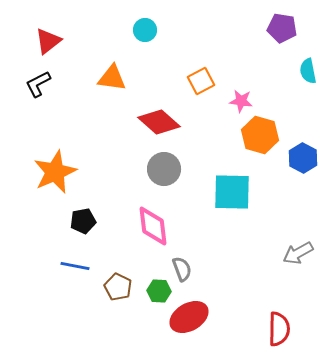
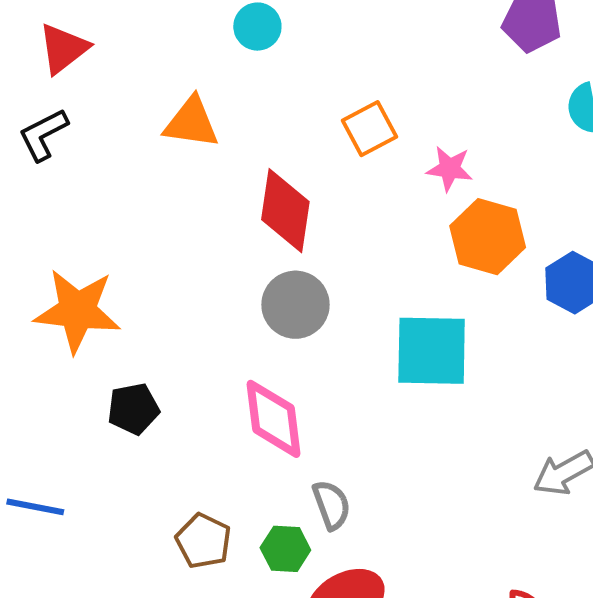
red diamond: (159, 122) -> (285, 211), turned 57
orange star: (55, 172) -> (77, 311), turned 30
blue line: (75, 266) -> (35, 507), moved

